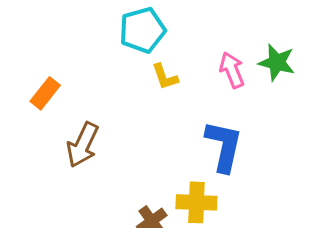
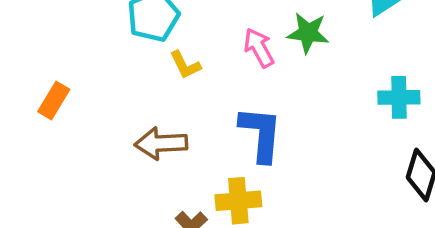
brown arrow: (83, 145) -> (161, 143), moved, turned 69

